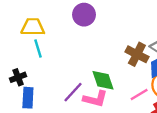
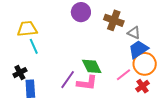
purple circle: (84, 15) -> (81, 12), moved
brown cross: (137, 54) -> (114, 20), moved

